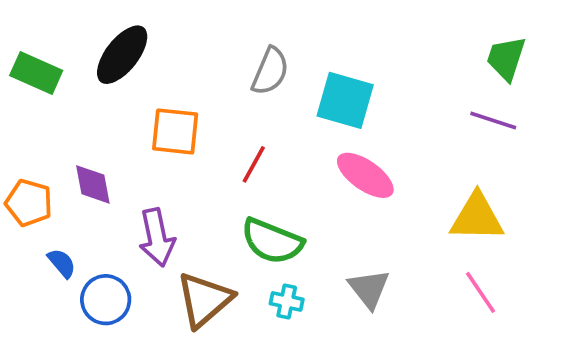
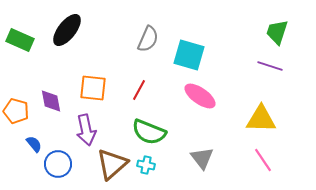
orange square: (175, 131) -> (93, 88), moved
cyan cross: (287, 301) -> (146, 165), moved

